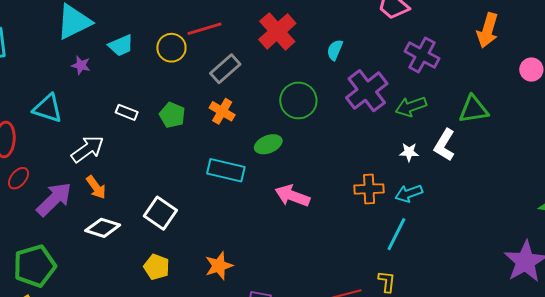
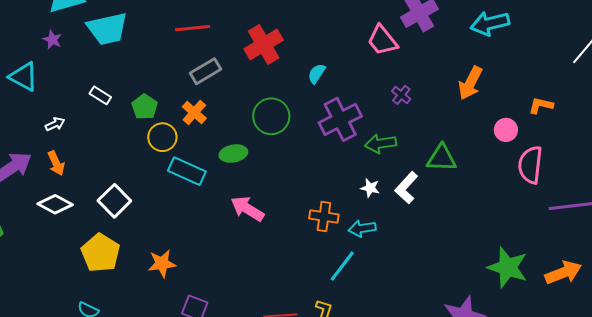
cyan trapezoid: (121, 46) -> (107, 29), size x1.6
yellow circle: (171, 48) -> (162, 137), moved
purple cross: (422, 55) -> (401, 95), size x0.6
purple star: (81, 65) -> (52, 40), moved
white arrow: (88, 149) -> (55, 124), size x0.6
yellow pentagon: (157, 267) -> (101, 253), size x1.5

